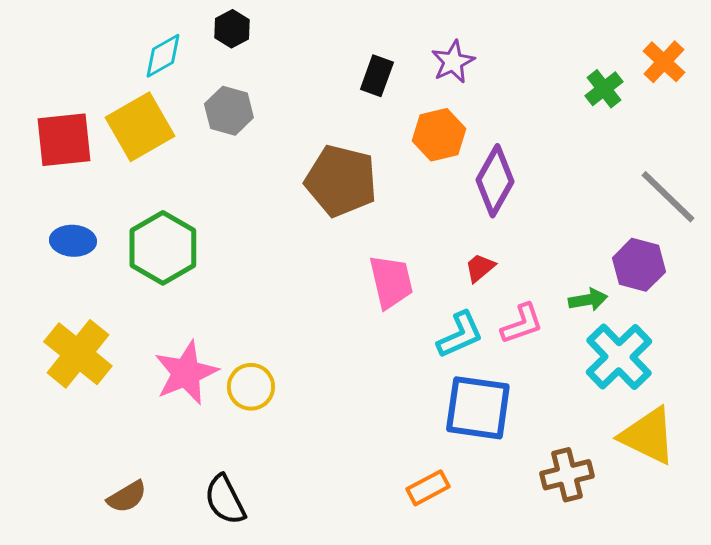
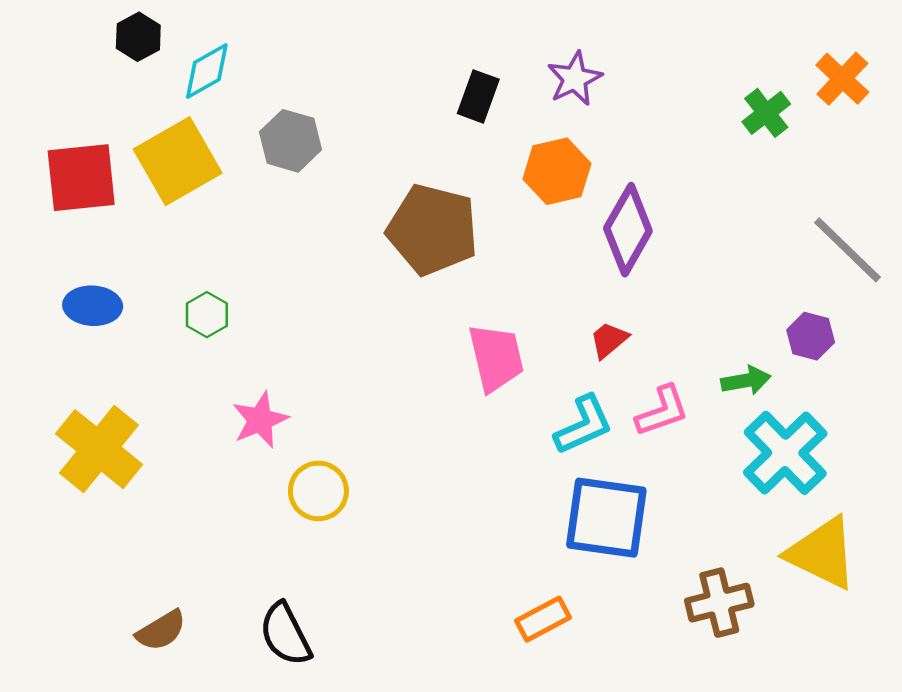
black hexagon: (232, 29) -> (138, 37), moved
green hexagon: (163, 248) -> (207, 315), size x0.5
purple hexagon: (639, 265) -> (811, 336), size x0.7
pink star: (186, 373) -> (260, 420), moved, size x0.7

